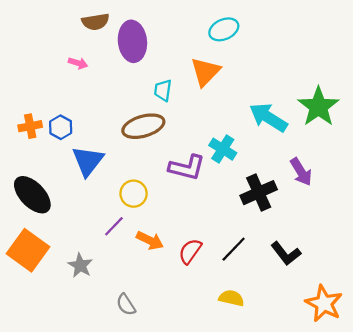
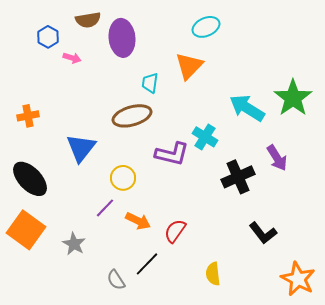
blue hexagon: (61, 127) -> (48, 37), moved
black line: (234, 249) -> (147, 264), moved
yellow semicircle: (231, 298) -> (213, 274), turned -110

